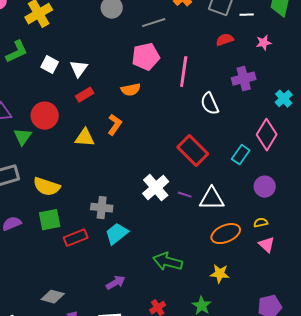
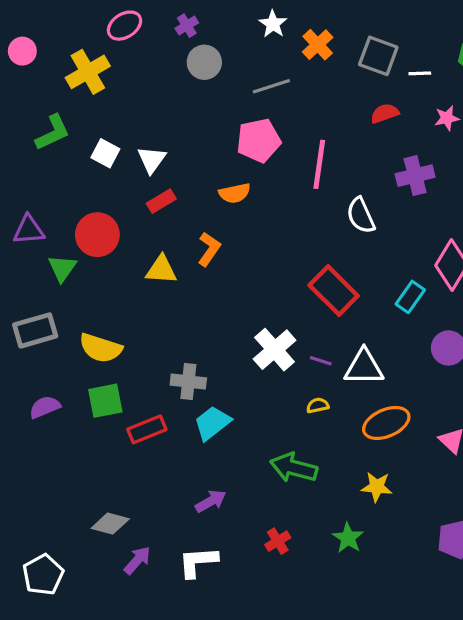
yellow semicircle: (261, 223) -> (318, 405), moved

